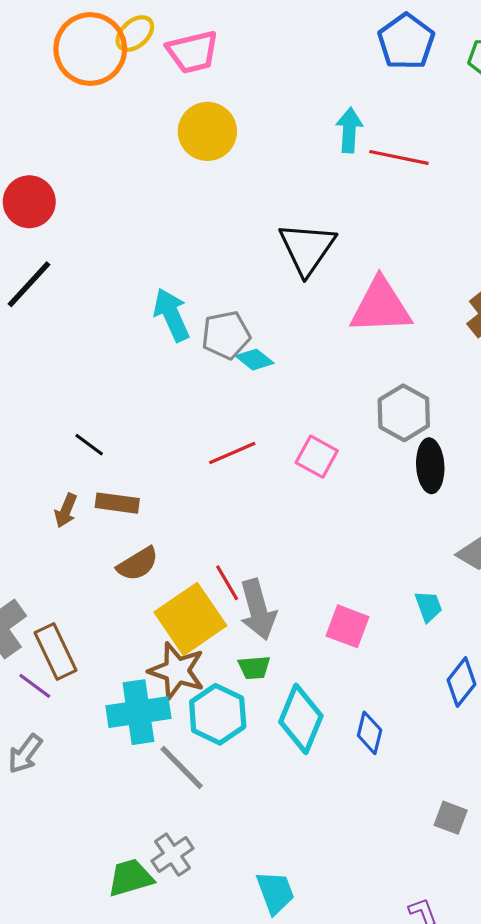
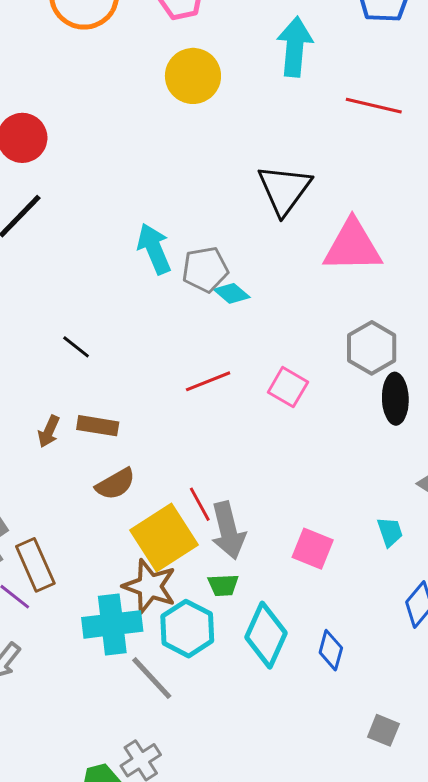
cyan arrow: (349, 130) -> (295, 47), moved, size x1.4
black line: (89, 445) -> (76, 347), moved
gray square: (451, 818) -> (383, 730), moved

